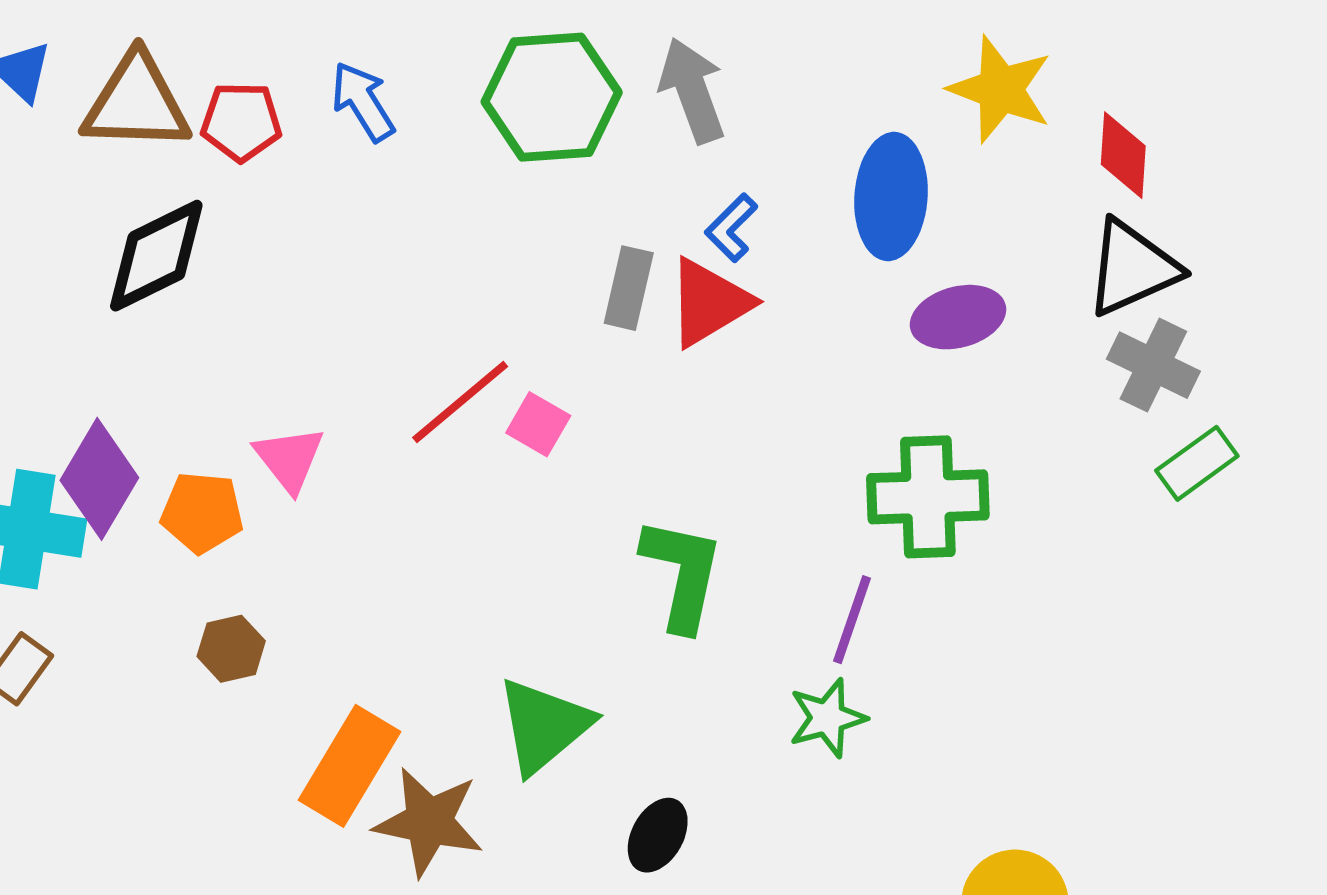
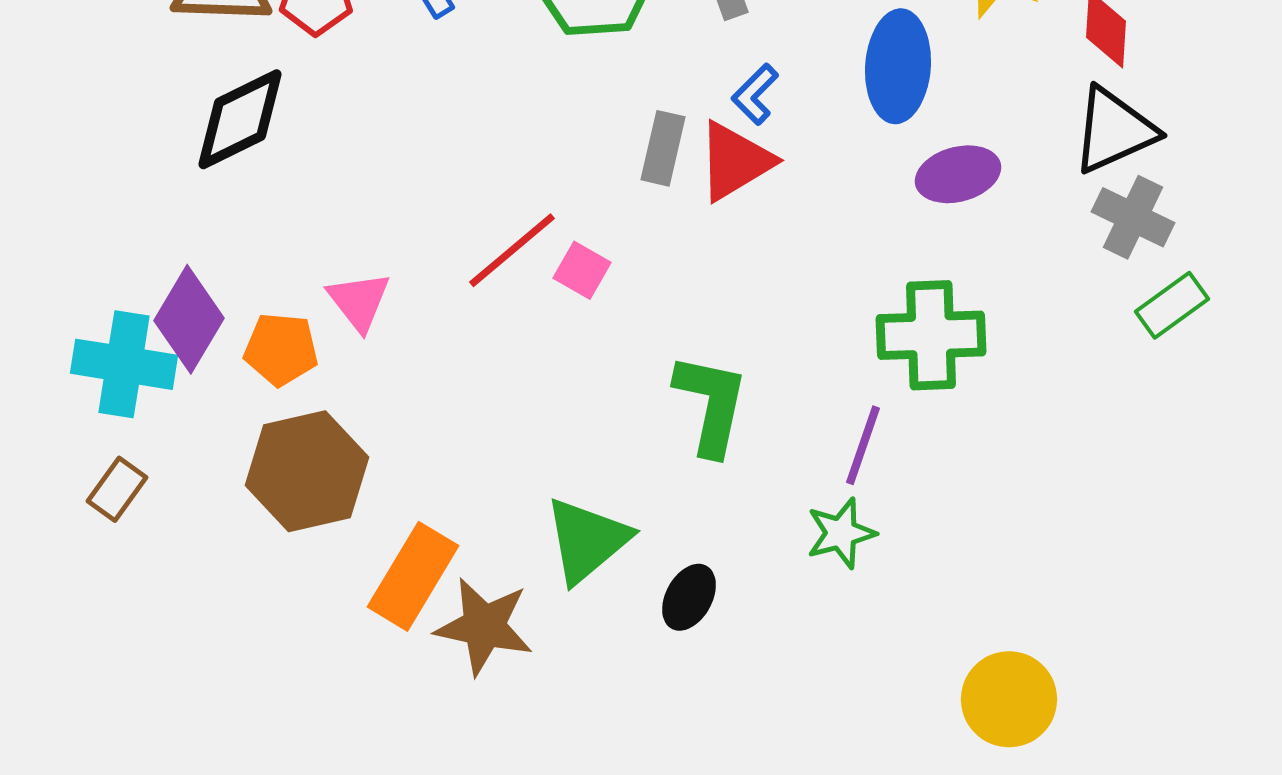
brown hexagon: (231, 649) -> (307, 471), size x2.0
black ellipse: (658, 835) -> (689, 597), moved

